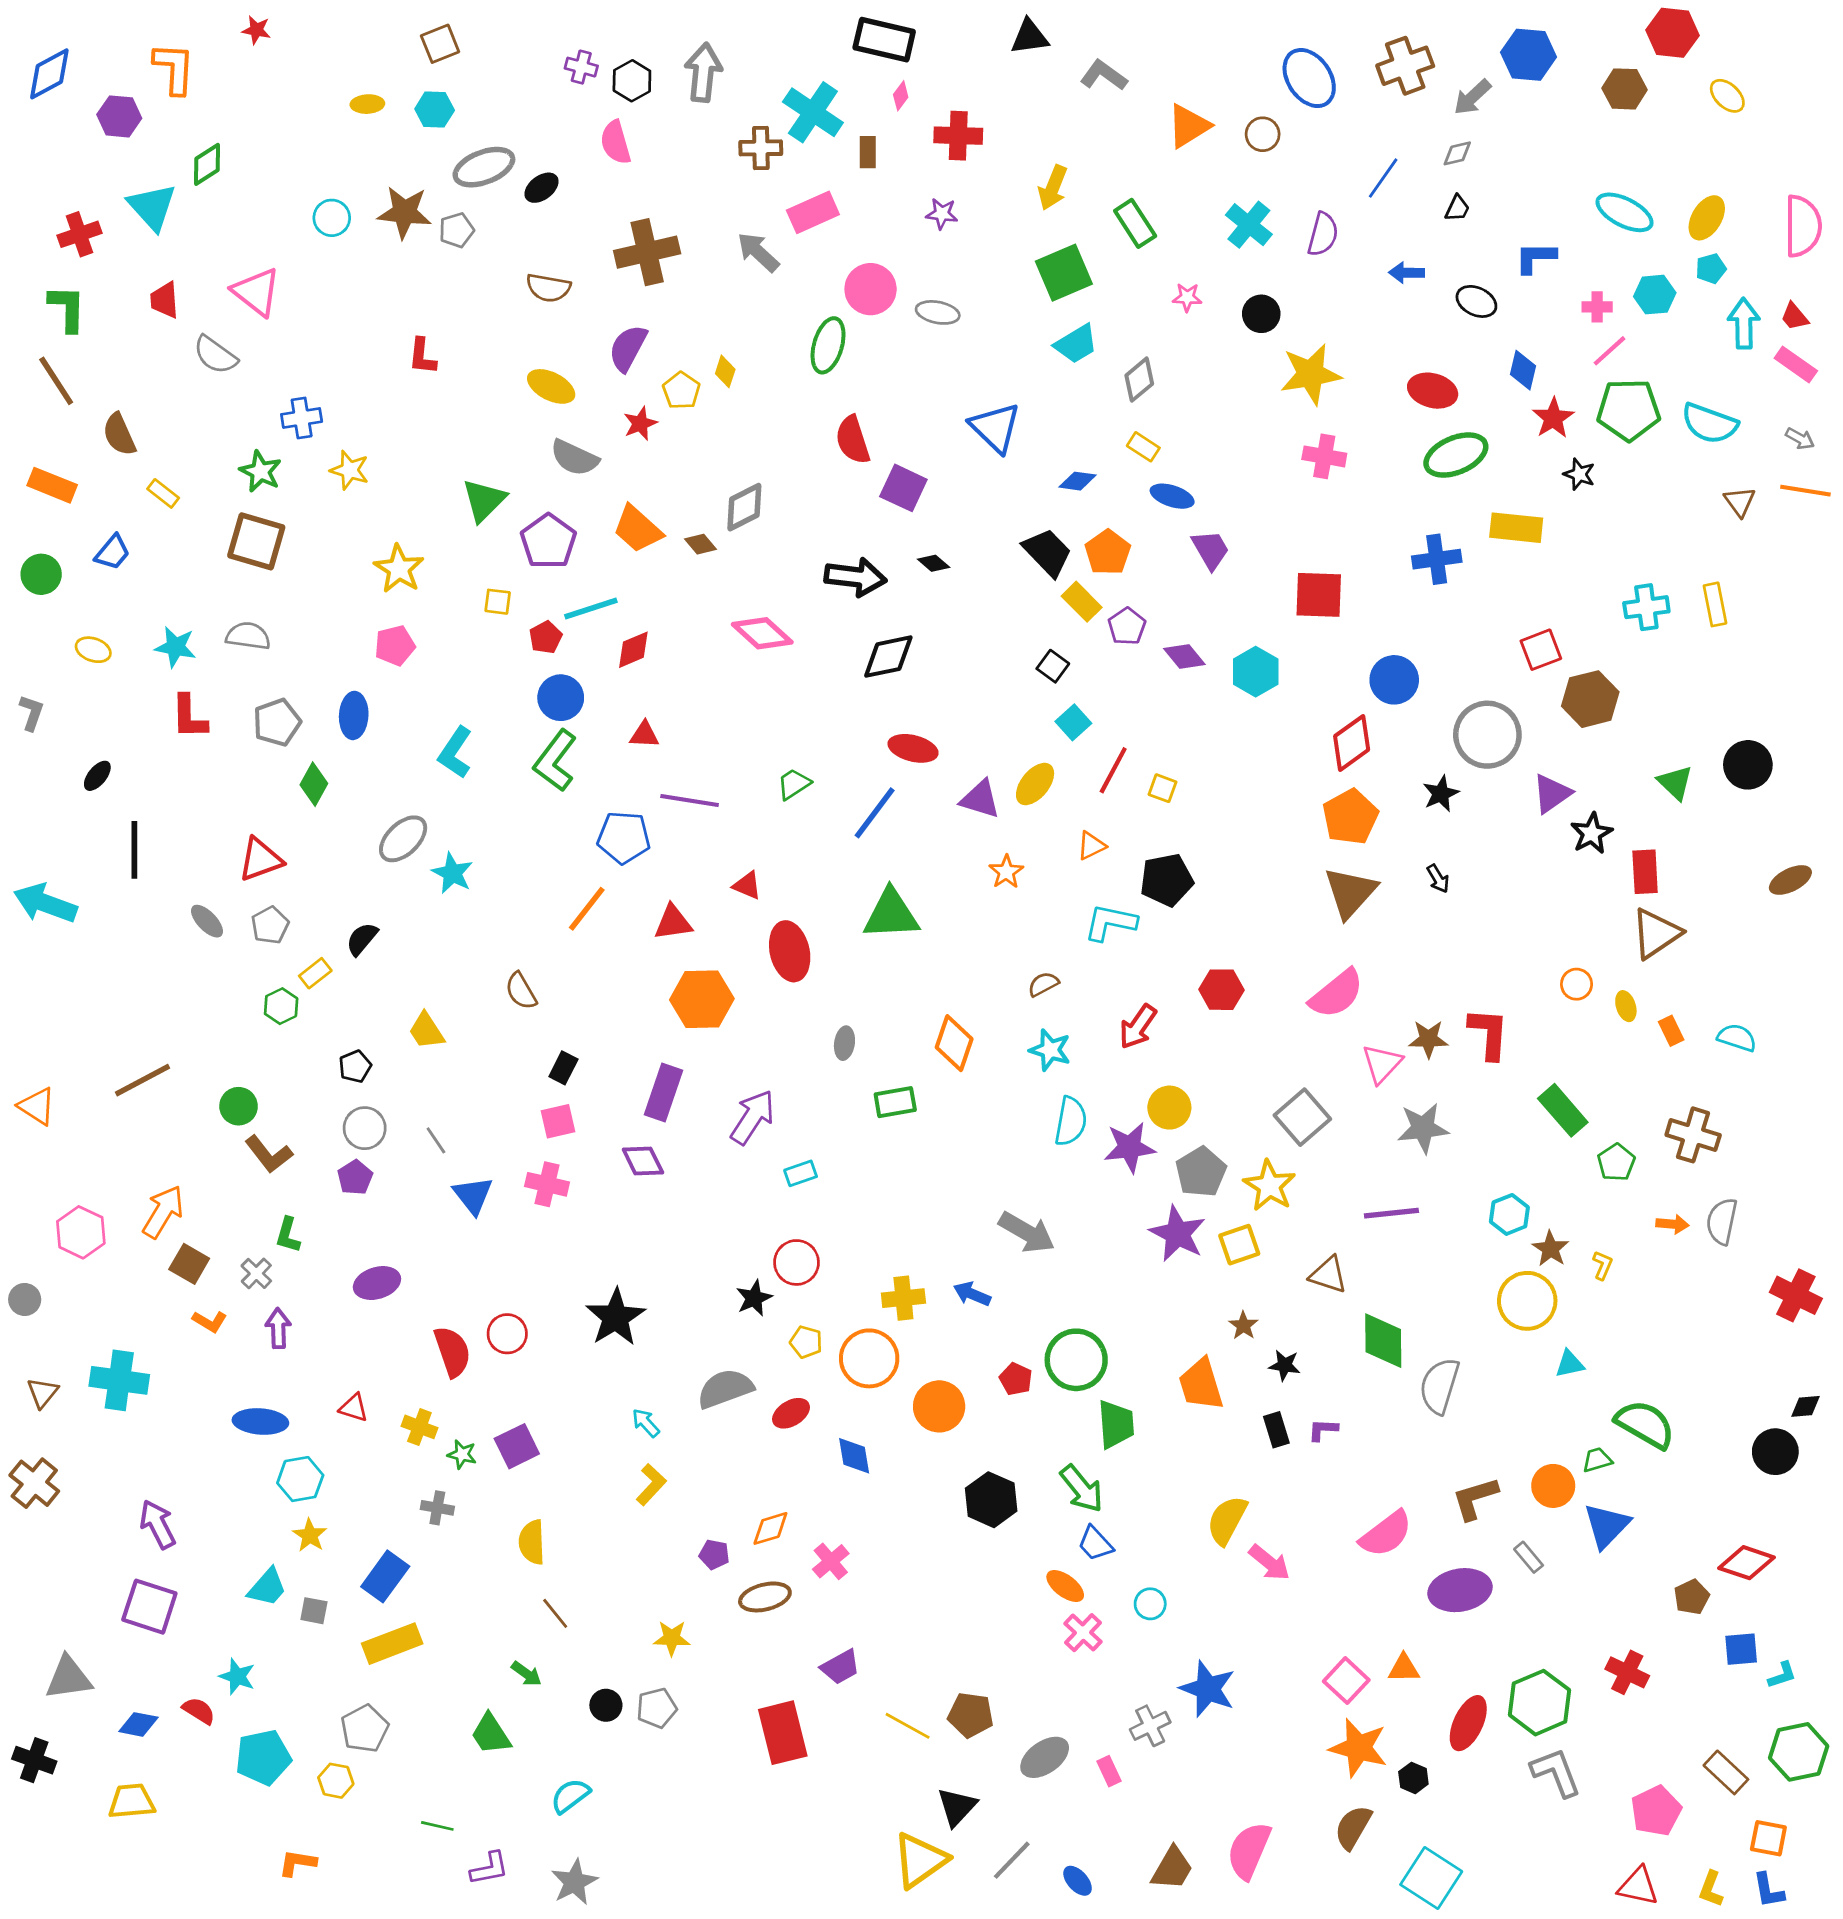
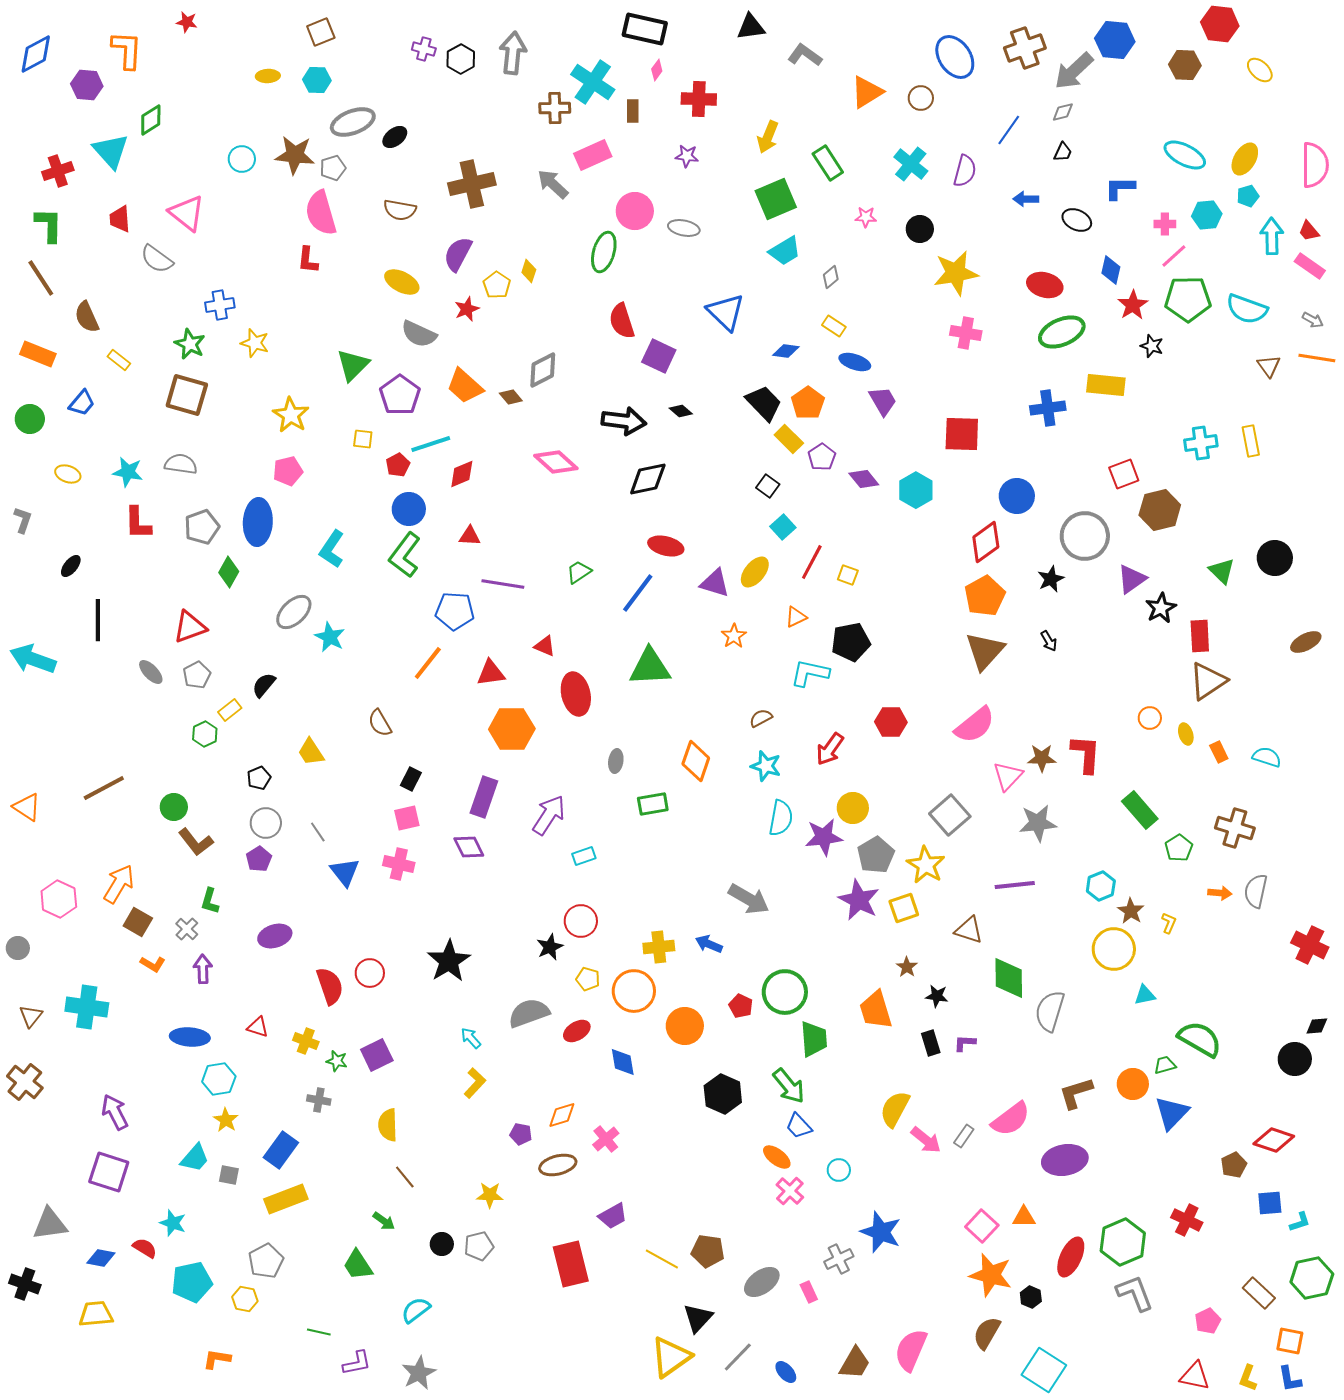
gray arrow: (1472, 97) -> (1074, 71), size x1.4
pink semicircle: (616, 142) -> (321, 213), moved, size x1.4
gray diamond: (1139, 380) -> (831, 277), size x0.7
blue ellipse: (354, 715) -> (258, 522), size x1.4
gray rectangle: (1529, 1557) -> (964, 1136), moved, turned 75
pink pentagon: (1656, 1811) -> (1208, 1321), size x0.7

